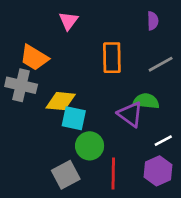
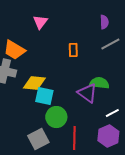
orange rectangle: (112, 58) -> (73, 50), size x0.6
gray line: (161, 64) -> (110, 44), moved

